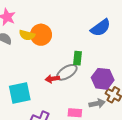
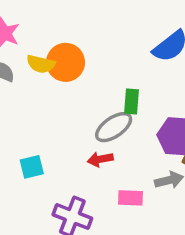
red arrow: (52, 79) -> (100, 159), moved
cyan square: (20, 93) -> (32, 167), size x0.6

